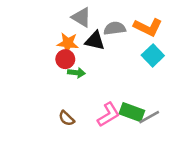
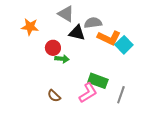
orange L-shape: (148, 27) -> (109, 38), moved
orange star: (68, 43) -> (30, 27), moved
green rectangle: (132, 112) -> (98, 81), moved
gray line: (149, 117) -> (121, 95), turned -42

